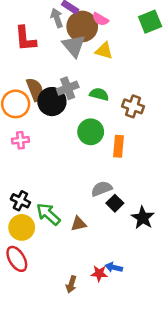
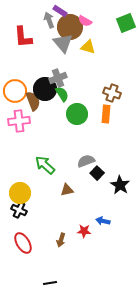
brown semicircle: (35, 89) -> (33, 101), moved
green semicircle: (99, 94) -> (62, 94), moved, turned 42
pink cross: (20, 140) -> (19, 121), size x1.5
orange rectangle: (119, 146) -> (106, 114), moved
black cross: (20, 201) -> (19, 210), moved
green arrow: (48, 214) -> (45, 165), moved
red ellipse: (17, 259) -> (23, 243), moved
blue arrow: (114, 267) -> (103, 221), moved

